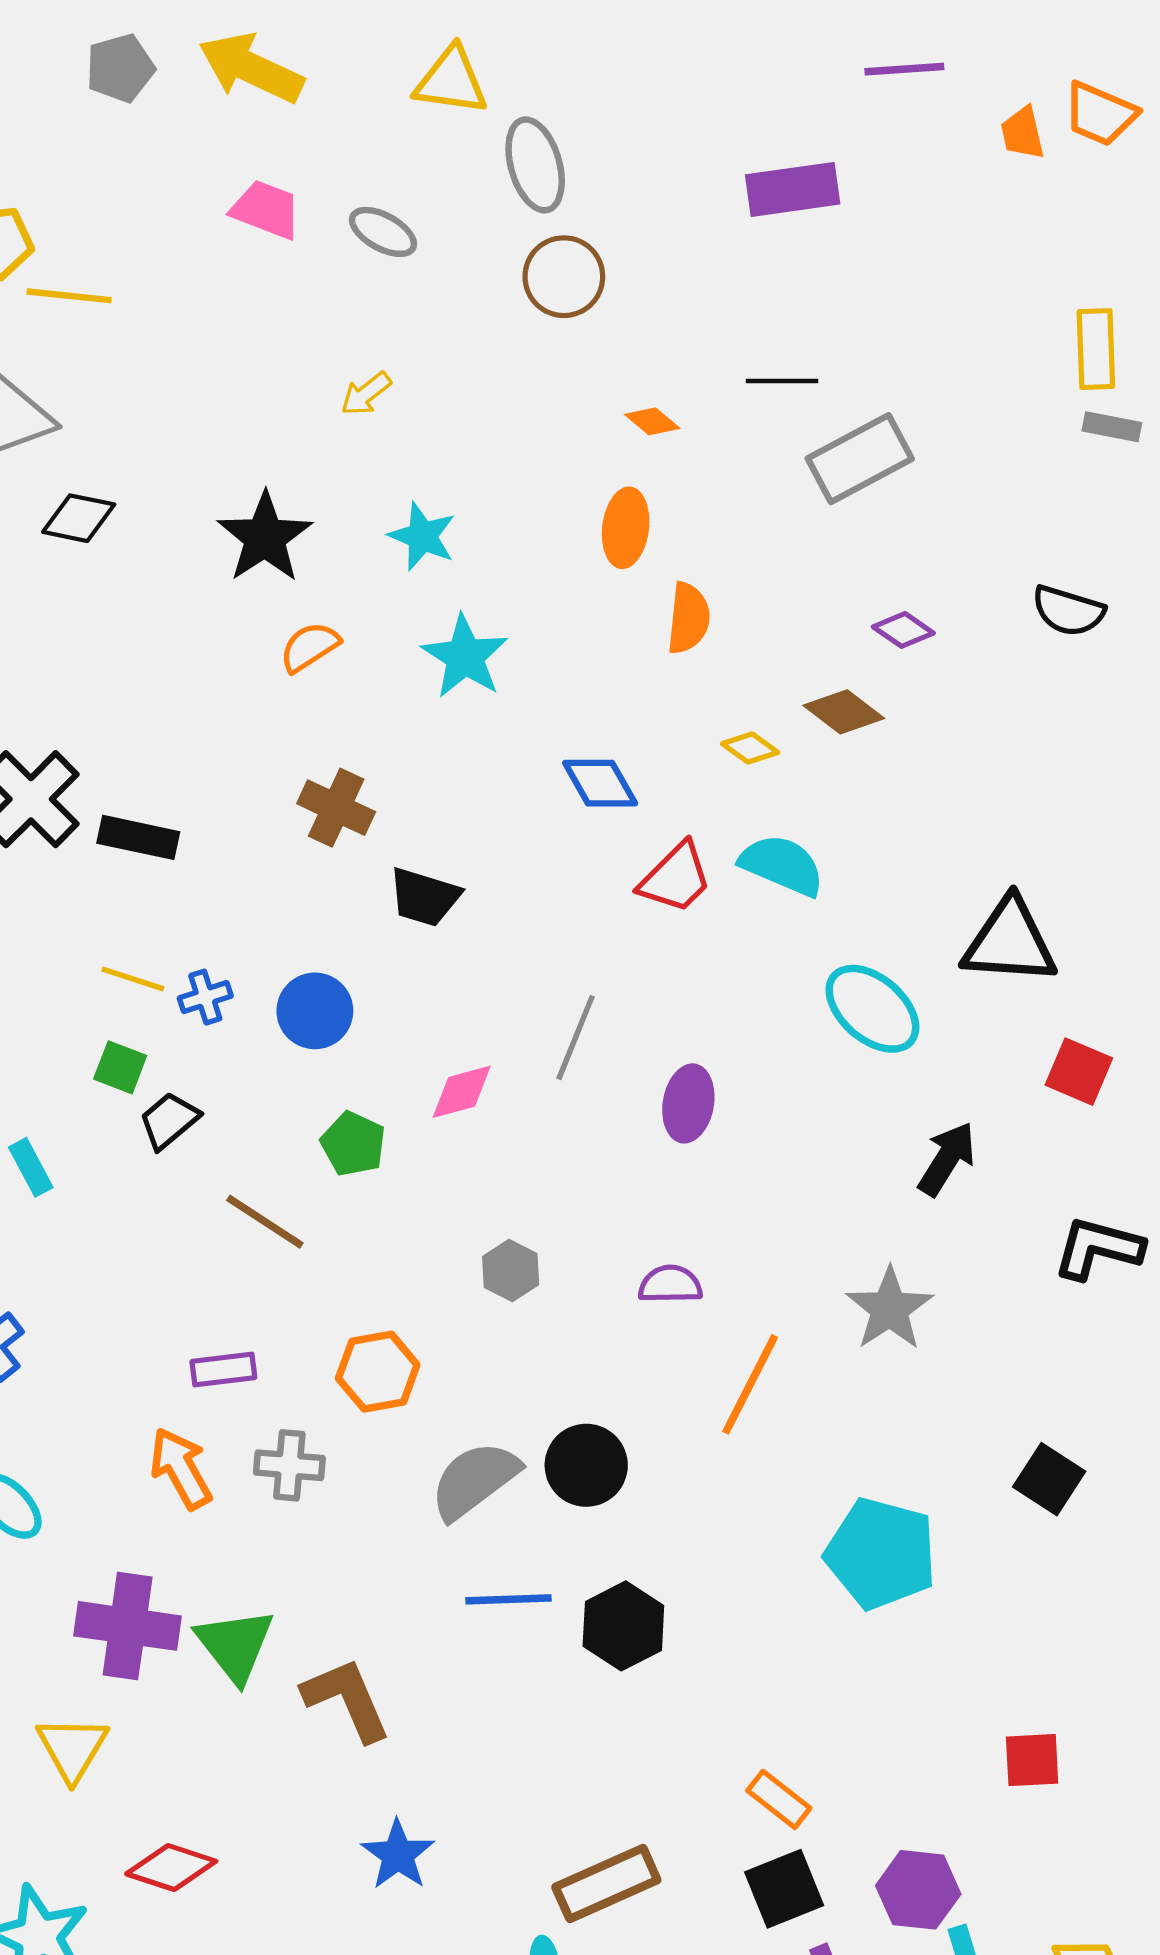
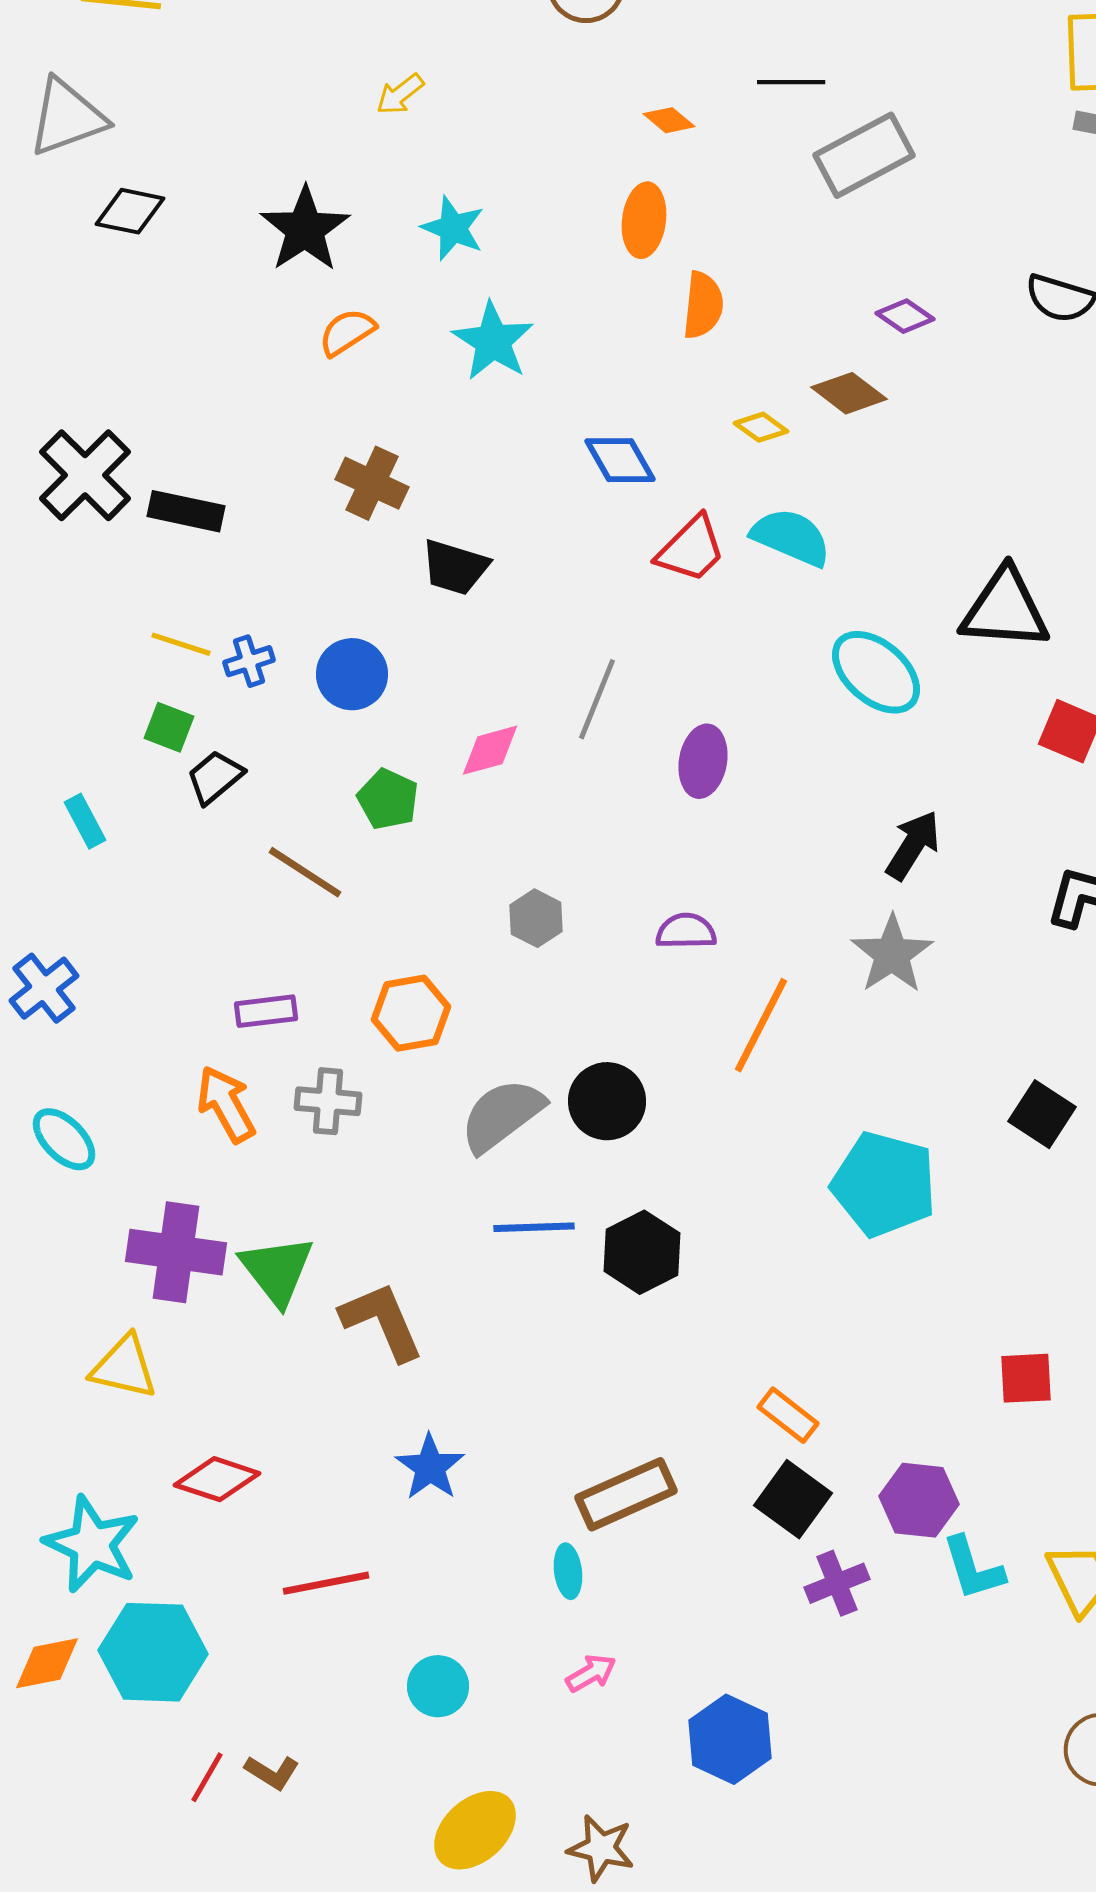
black arrow: (947, 1159) -> (913, 845), moved
yellow triangle: (72, 1748) -> (124, 1367), turned -48
black square: (784, 1889) -> (793, 1499), turned -32

